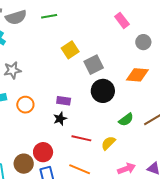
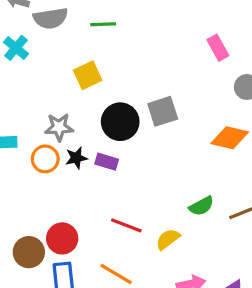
yellow square: (70, 50) -> (88, 75), moved
gray star: (12, 70) -> (59, 127), moved
black circle: (103, 91) -> (120, 122), moved
black star: (60, 119) -> (76, 158), moved

